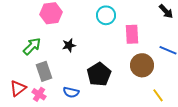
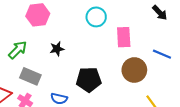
gray rectangle: (44, 71) -> (30, 76), turned -48
black pentagon: (99, 74) -> (89, 80), turned 30

